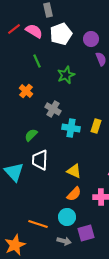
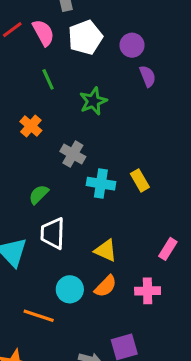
pink semicircle: (34, 31) -> (43, 33), turned 30
yellow rectangle: (96, 126) -> (140, 180), turned -48
cyan circle: (67, 217) -> (70, 289), moved
orange line: (38, 224) -> (39, 316), moved

